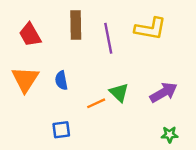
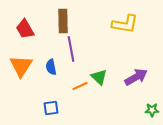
purple line: (108, 38) -> (71, 49), moved
green star: (170, 135) -> (152, 110), moved

